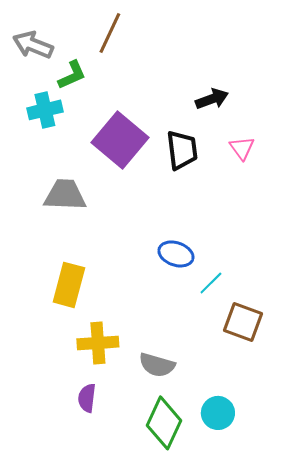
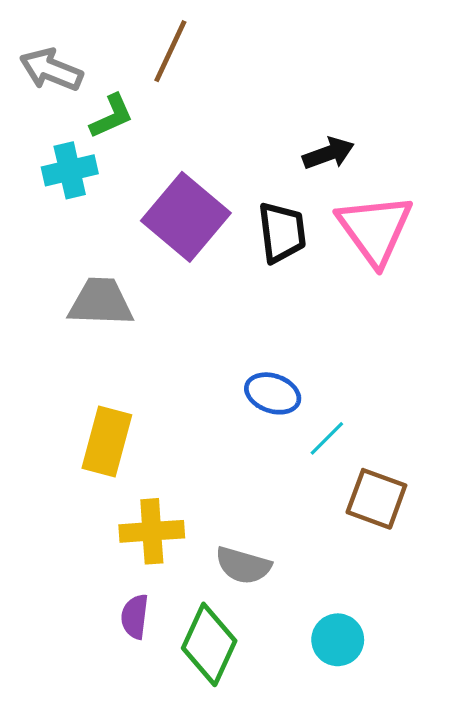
pink triangle: (242, 148) -> (375, 229), size x2.0
green diamond: (164, 423) -> (209, 644), moved

